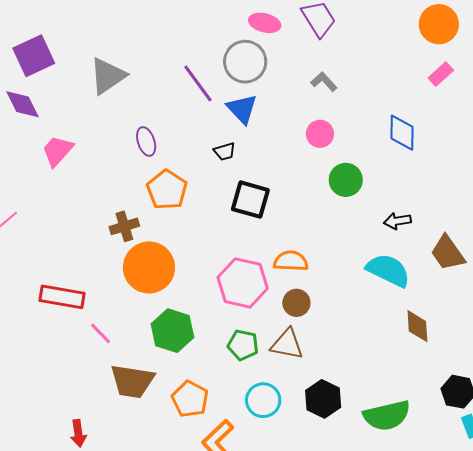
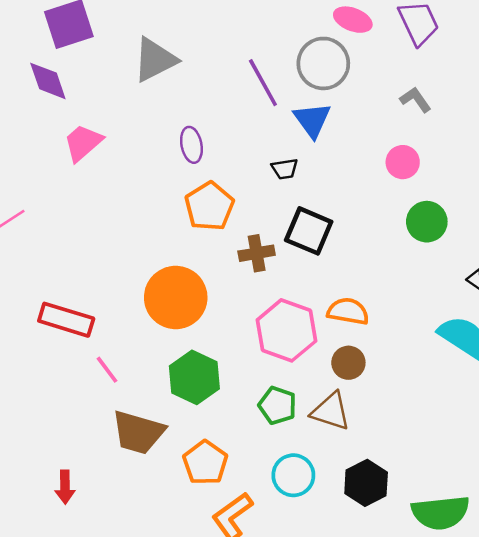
brown cross: (124, 226) -> (257, 253), moved

